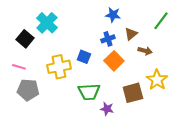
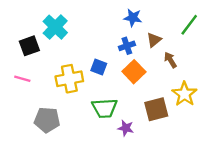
black square: (25, 39) -> (29, 46), turned 30
brown arrow: (145, 51) -> (170, 60), turned -136
gray pentagon: (28, 90) -> (47, 120), moved

